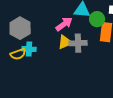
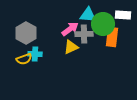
green circle: (97, 19) -> (103, 24), size x1.5
gray cross: (78, 43) -> (84, 34), moved

